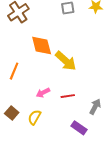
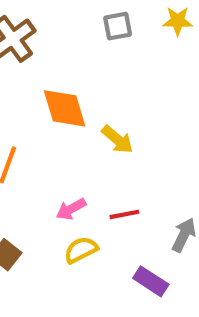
yellow arrow: (66, 61) -> (117, 139), size x0.7
yellow semicircle: (35, 117) -> (81, 250), moved, turned 35

